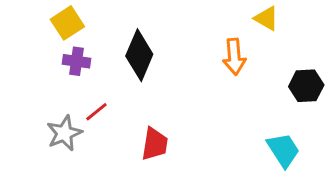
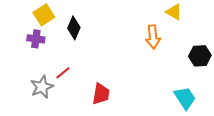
black diamond: (139, 55) -> (74, 28), moved, size x0.7
purple cross: (77, 61) -> (36, 39), moved

